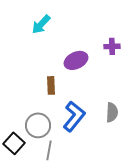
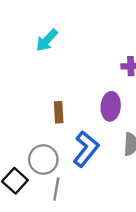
purple ellipse: (76, 60) -> (111, 106), moved, turned -60

